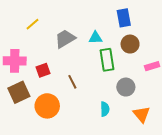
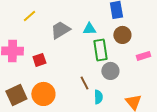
brown line: (72, 82) -> (84, 83), moved
gray circle: (126, 87) -> (110, 71), moved
brown square: (19, 92) -> (16, 95), moved

